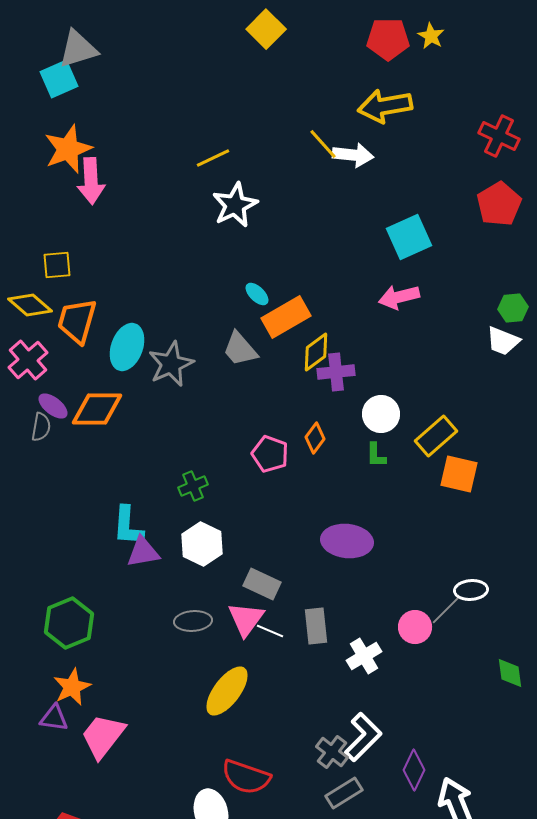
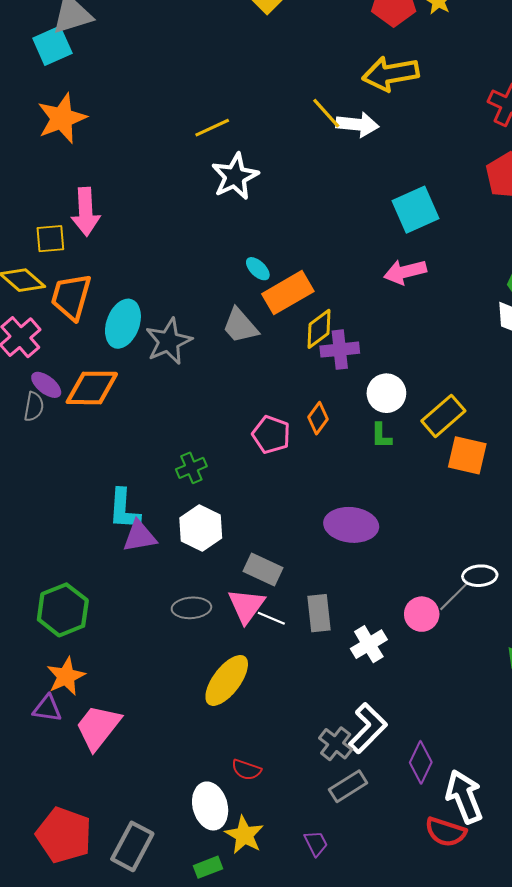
pink arrow: (91, 181) -> (86, 212), moved
red semicircle: (246, 777) -> (246, 770), size x0.6

